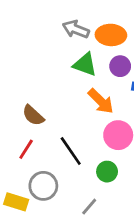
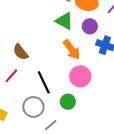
gray circle: (43, 186) -> (33, 107), moved

